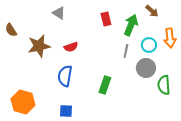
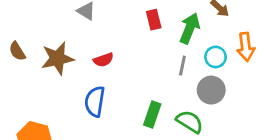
brown semicircle: (11, 30) -> (17, 51), moved
green semicircle: (164, 85) -> (190, 122), moved, turned 126

